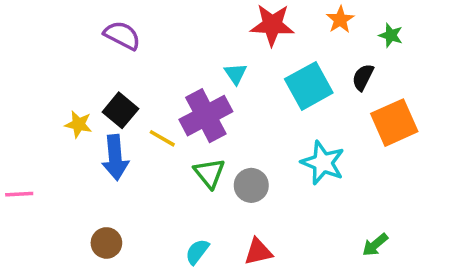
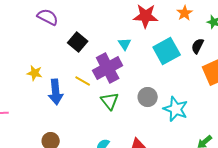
purple semicircle: (122, 35) -> (48, 17), moved
black square: (120, 110) -> (78, 42), moved
cyan star: (323, 163) -> (176, 109), moved
gray circle: (251, 185) -> (148, 97), moved

